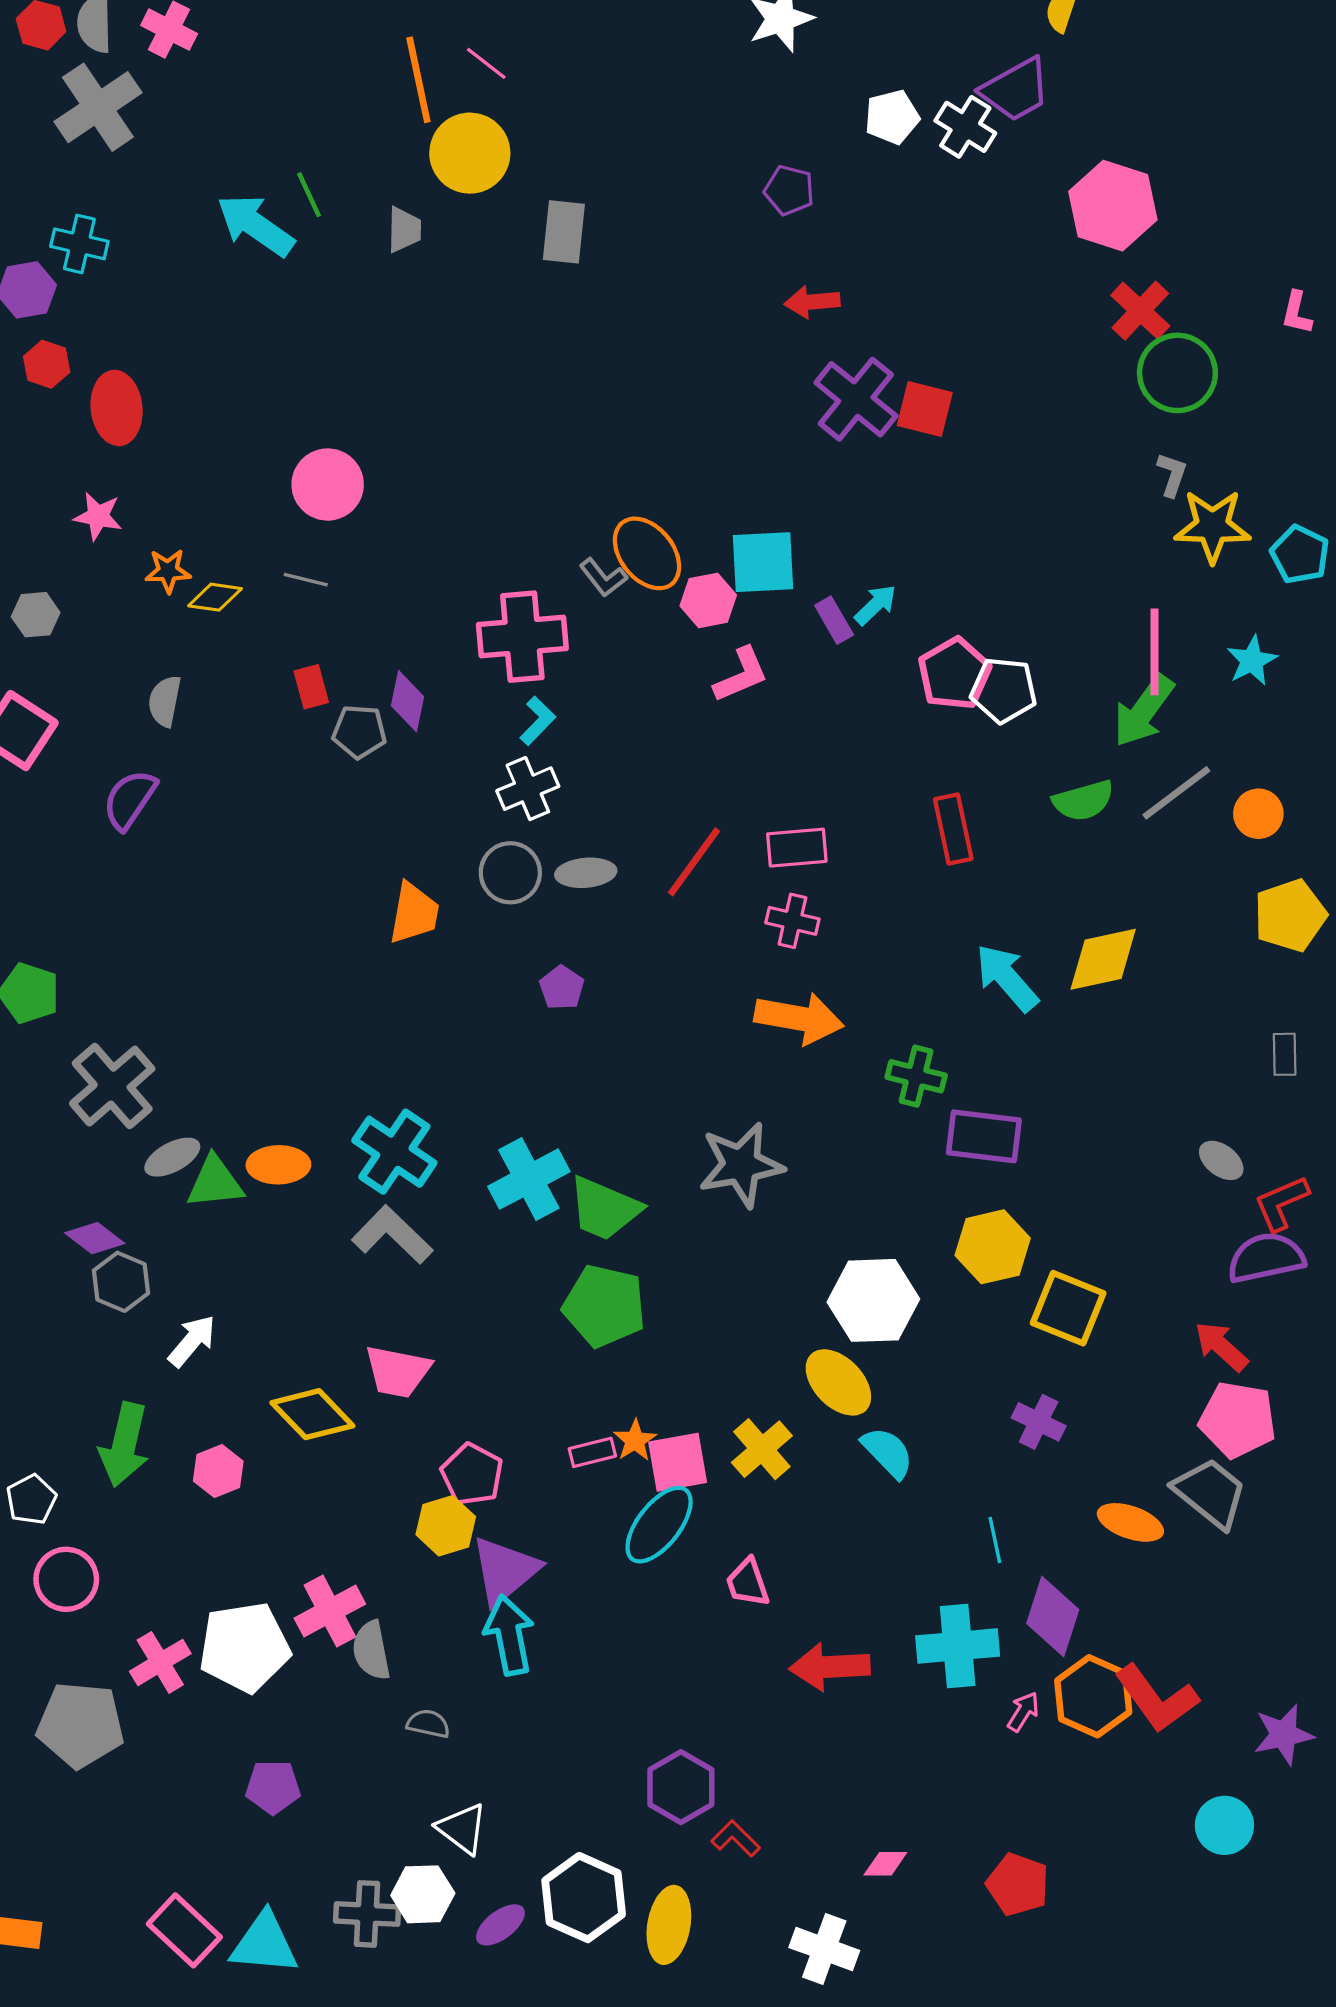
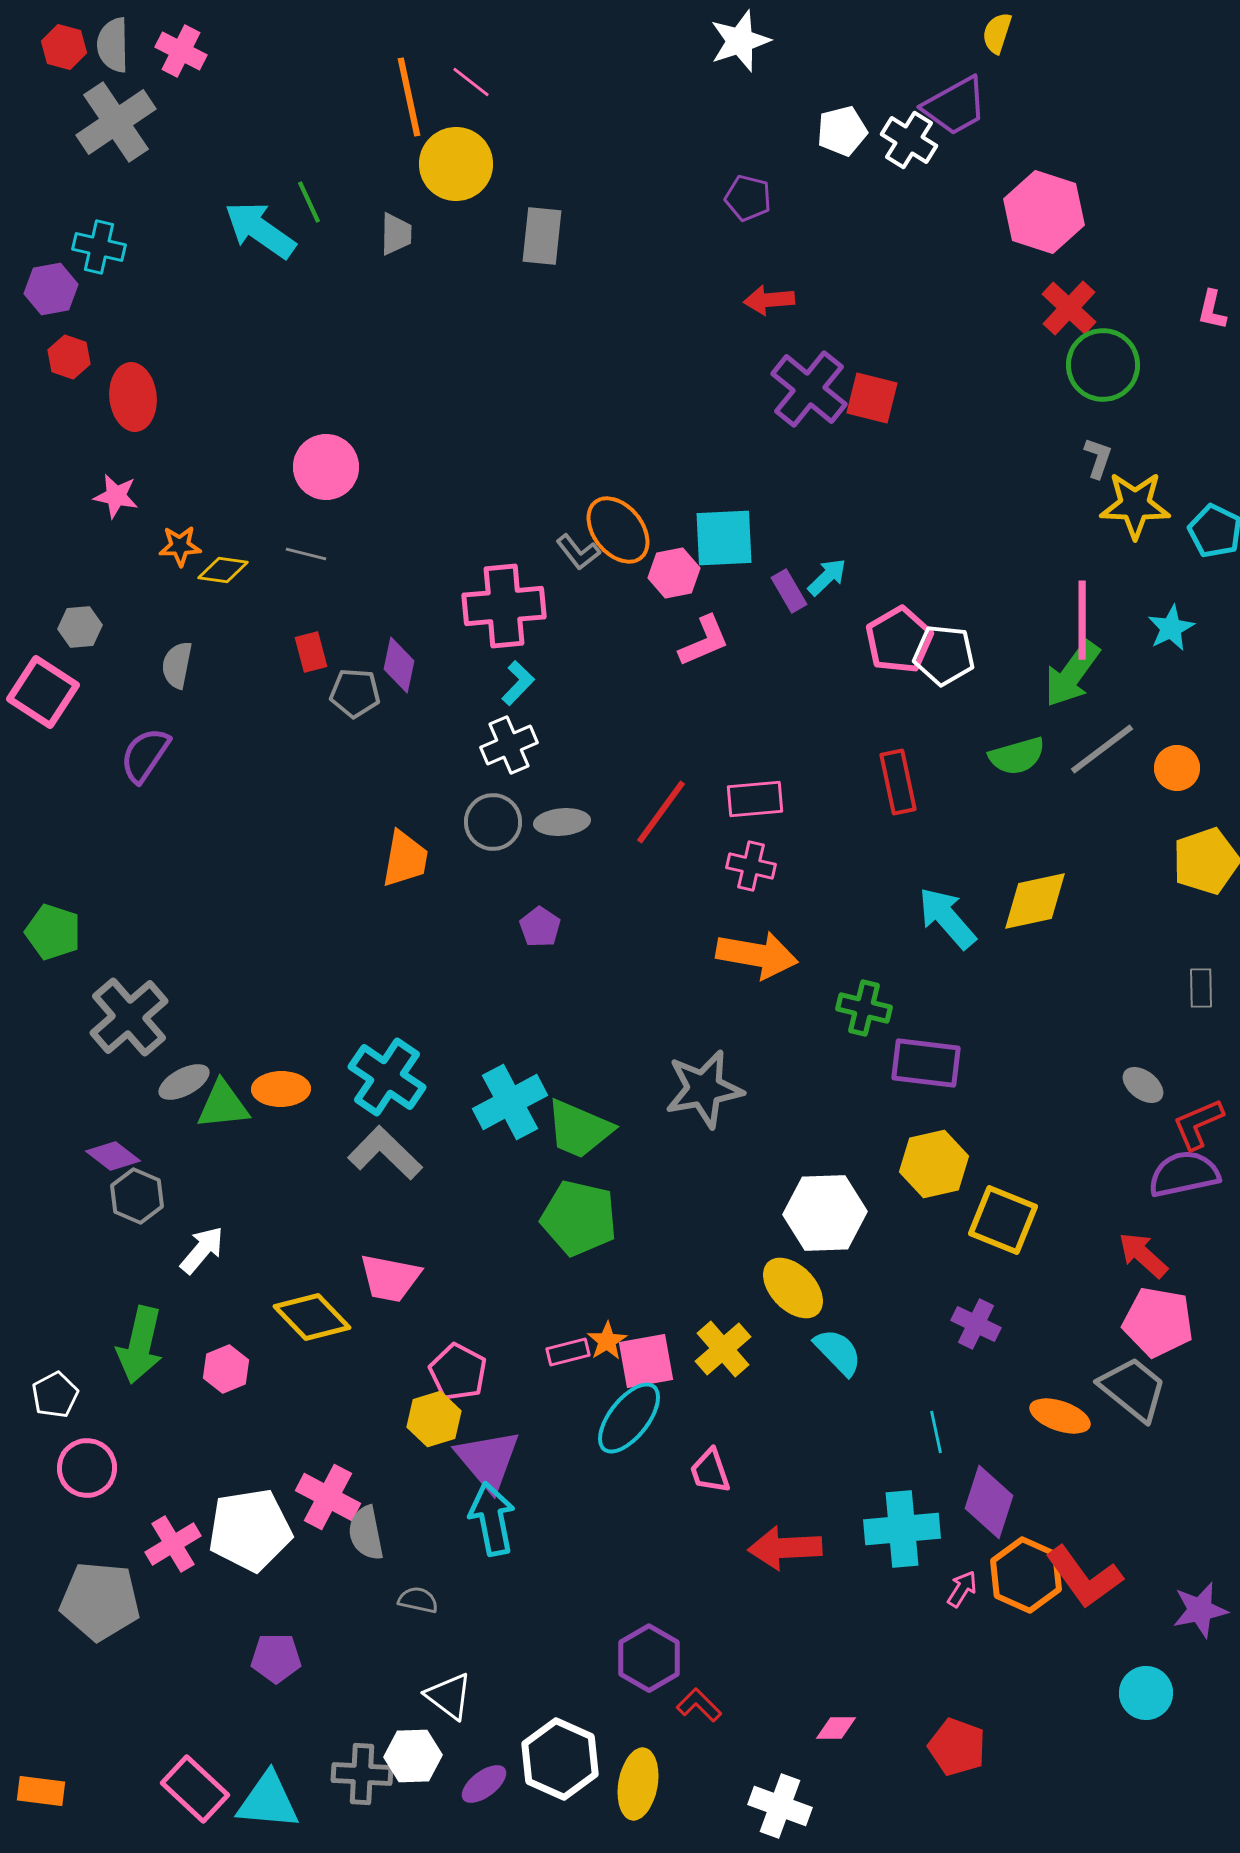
gray hexagon: (36, 615) -> (80, 627), moved
purple triangle: (505, 1571) -> (488, 1460), turned -30
pink cross: (330, 1611) -> (328, 1497), turned -34

